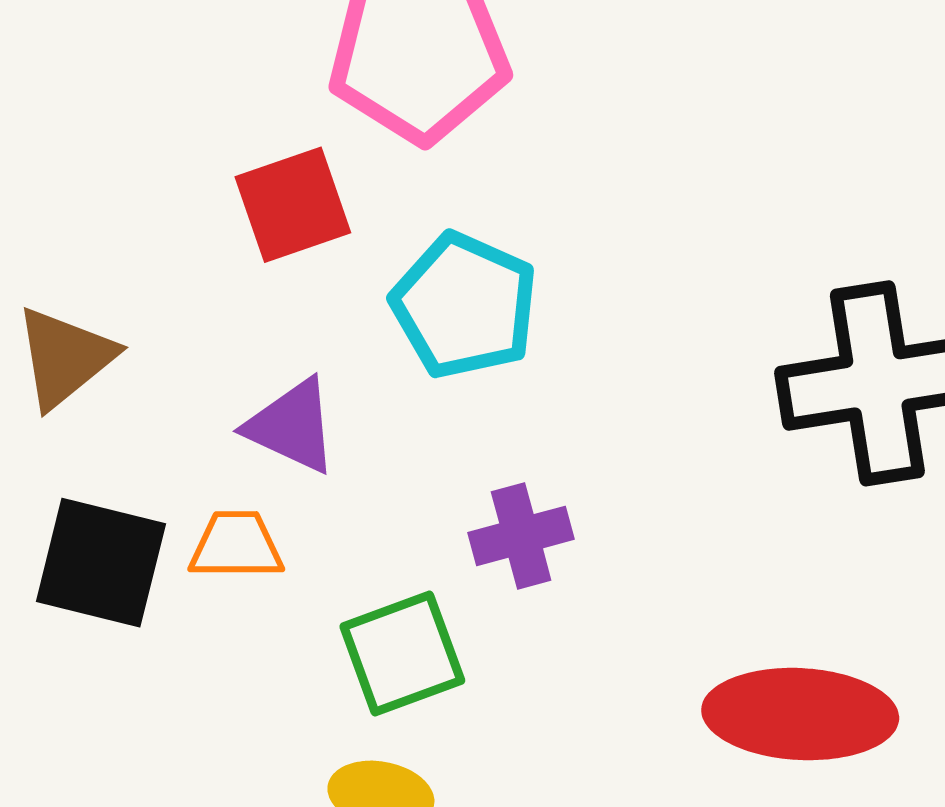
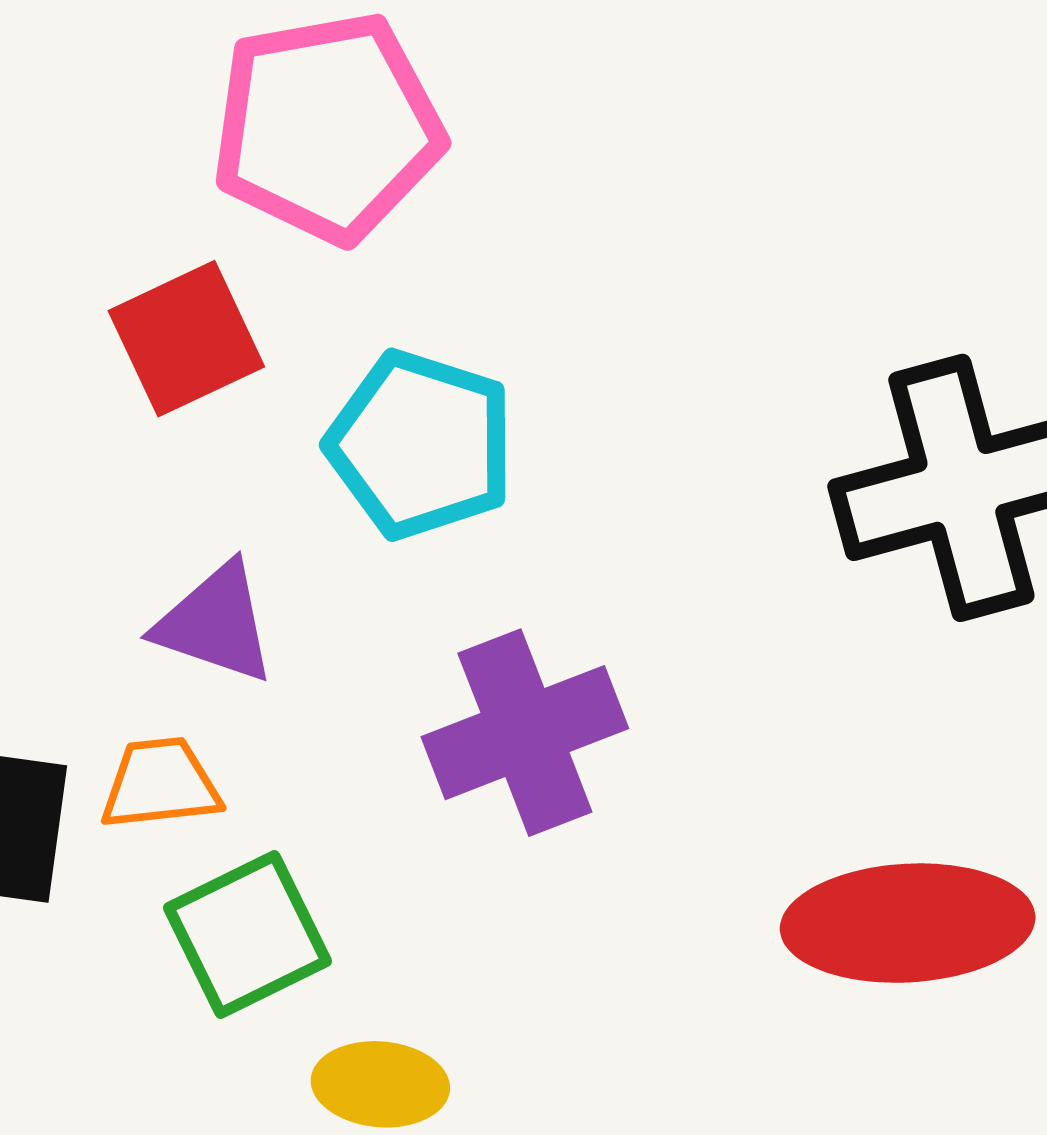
purple cross: (521, 536) -> (525, 733), size x1.5
green square: (402, 654) -> (248, 934), moved

